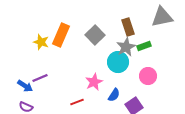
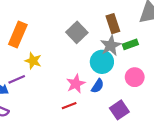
orange rectangle: (61, 35) -> (18, 35), moved
yellow star: (41, 42) -> (33, 61), moved
blue semicircle: (114, 95) -> (98, 86), moved
red line: (77, 102) -> (69, 106), moved

